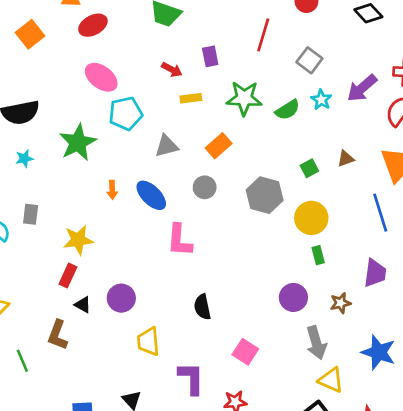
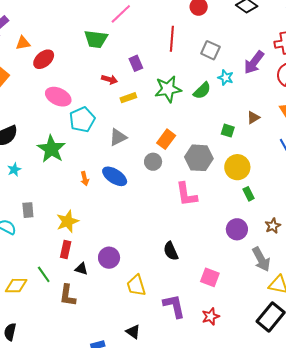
orange rectangle: (219, 146) -> (166, 139), moved
green square: (309, 168) -> (228, 131), turned -32
pink L-shape: (179, 240) -> (186, 194), moved
green line: (22, 361) -> (44, 274), moved

